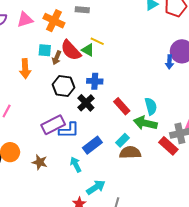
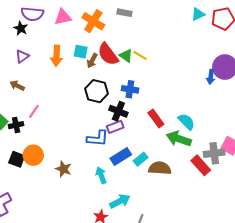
yellow line: (97, 41) -> (140, 55), moved
orange arrow: (25, 69) -> (57, 56), moved
black cross: (86, 103) -> (118, 111), turned -30
cyan semicircle: (151, 106) -> (186, 122), turned -36
purple rectangle: (53, 125) -> (115, 127), moved, size x0.7
cyan rectangle: (123, 140) -> (141, 159), moved

